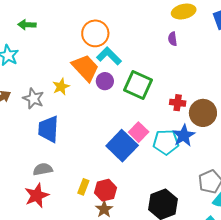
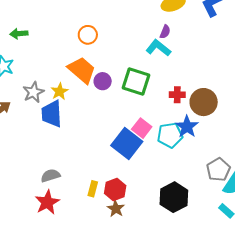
orange circle: (95, 33) -> (88, 35), size x0.7
purple semicircle: (173, 39) -> (165, 32), turned -144
cyan L-shape: (109, 56) -> (158, 48), moved
gray star: (33, 99) -> (33, 92), moved, turned 30
blue trapezoid: (48, 129) -> (52, 114), moved

